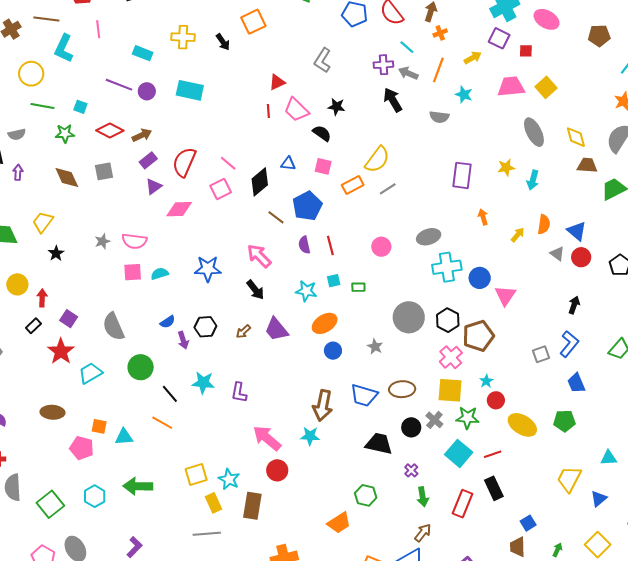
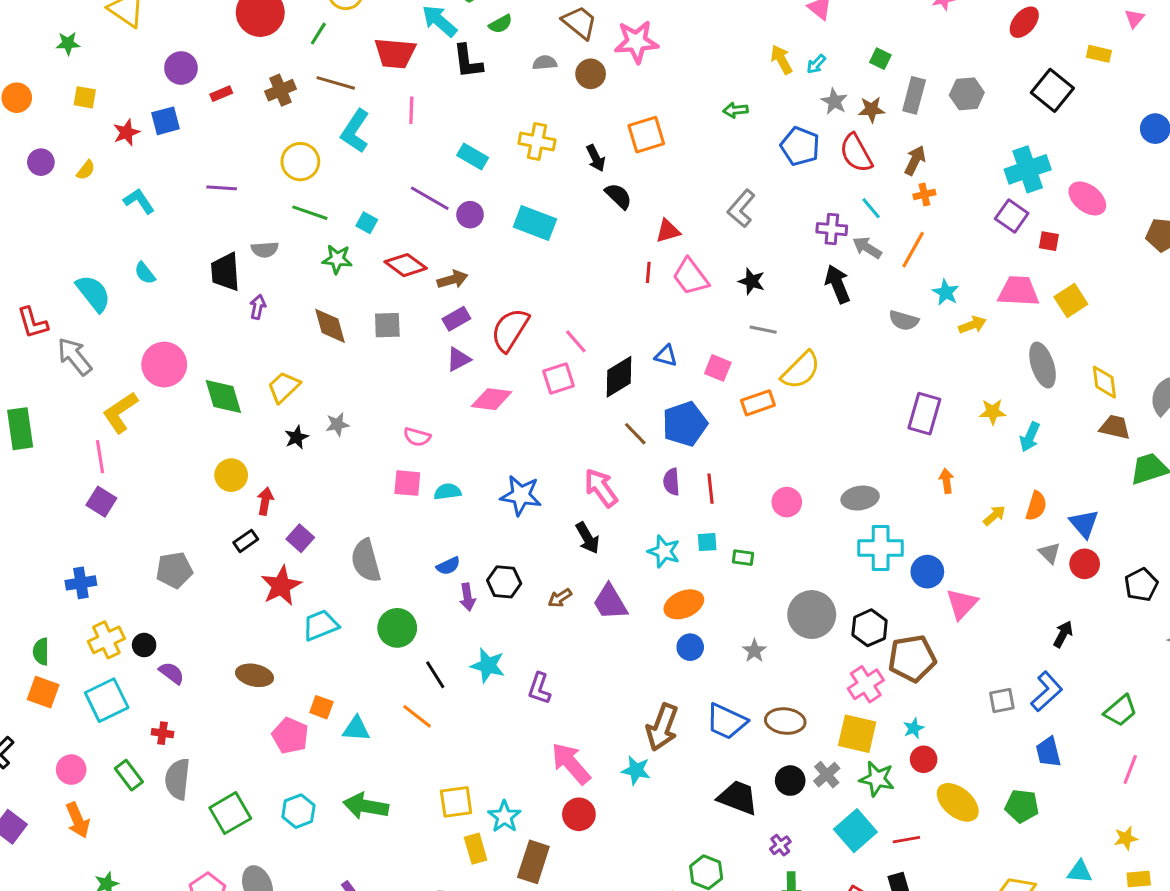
yellow arrow: (473, 58) -> (972, 325), moved
black semicircle: (322, 133) -> (618, 196), moved
gray line: (388, 189) -> (763, 330), moved, turned 36
gray star: (102, 241) -> (337, 424), moved
pink semicircle: (134, 241) -> (417, 437), size x0.7

